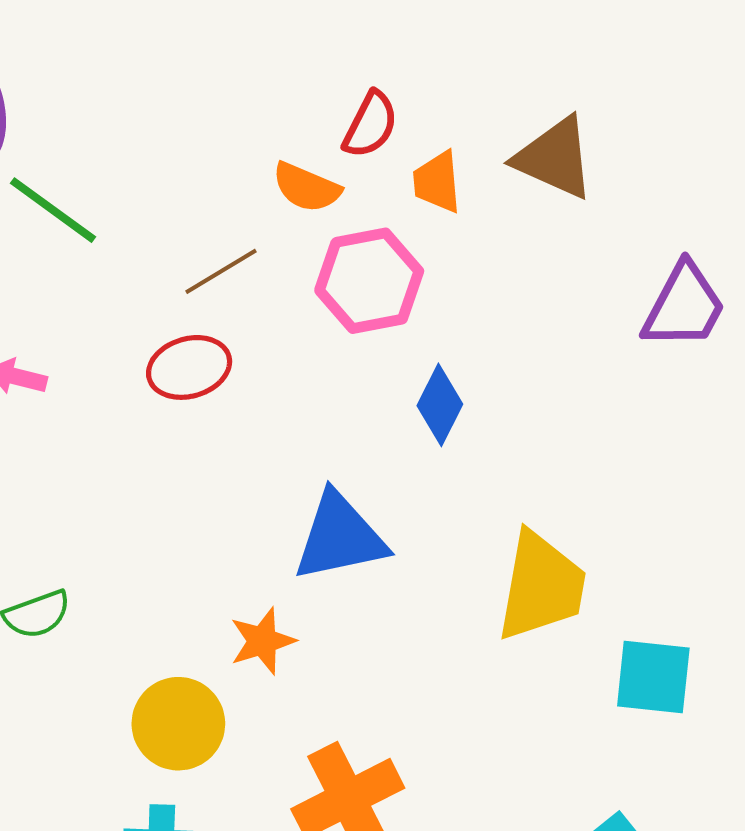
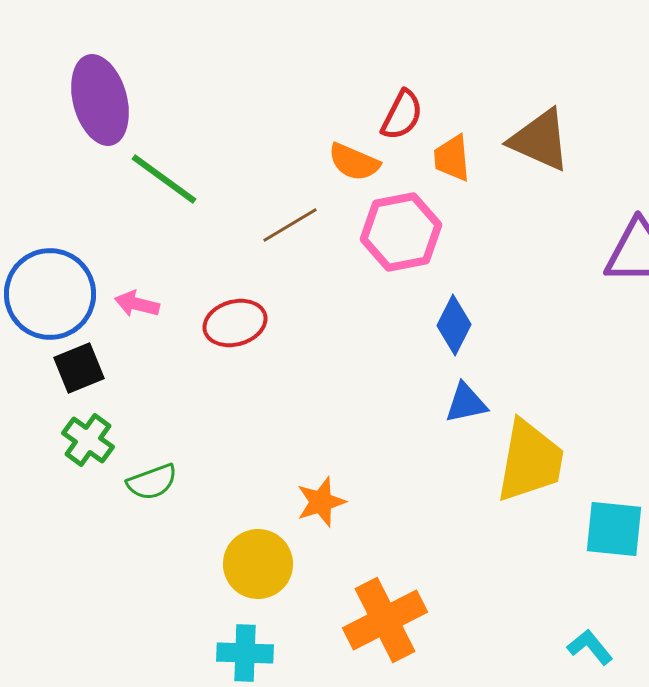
red ellipse: (189, 367) -> (235, 323), moved
blue triangle: (340, 537) -> (466, 403), moved, size x0.6

